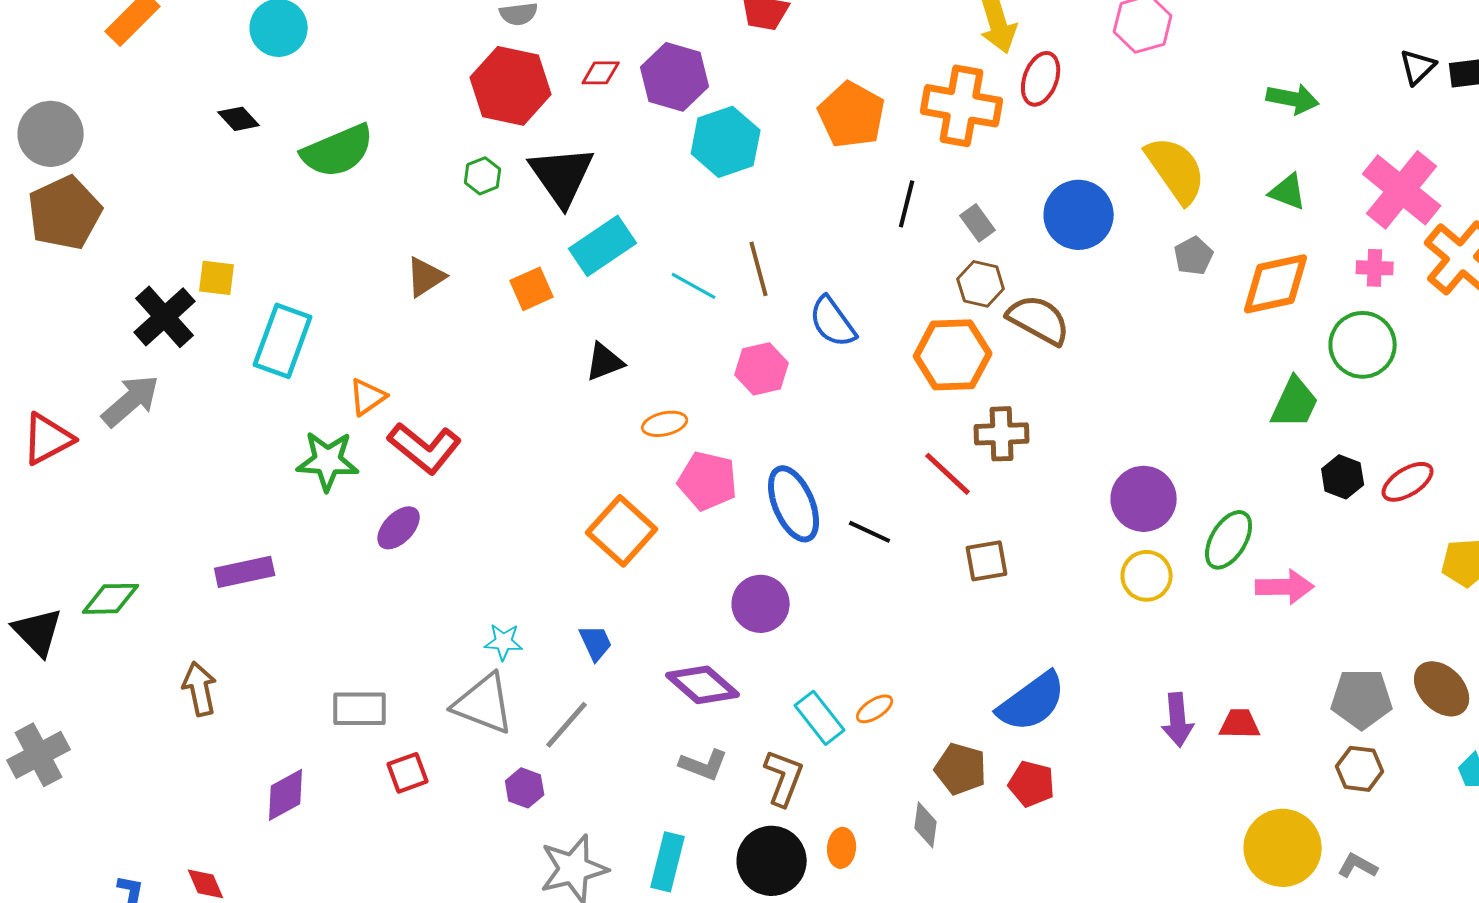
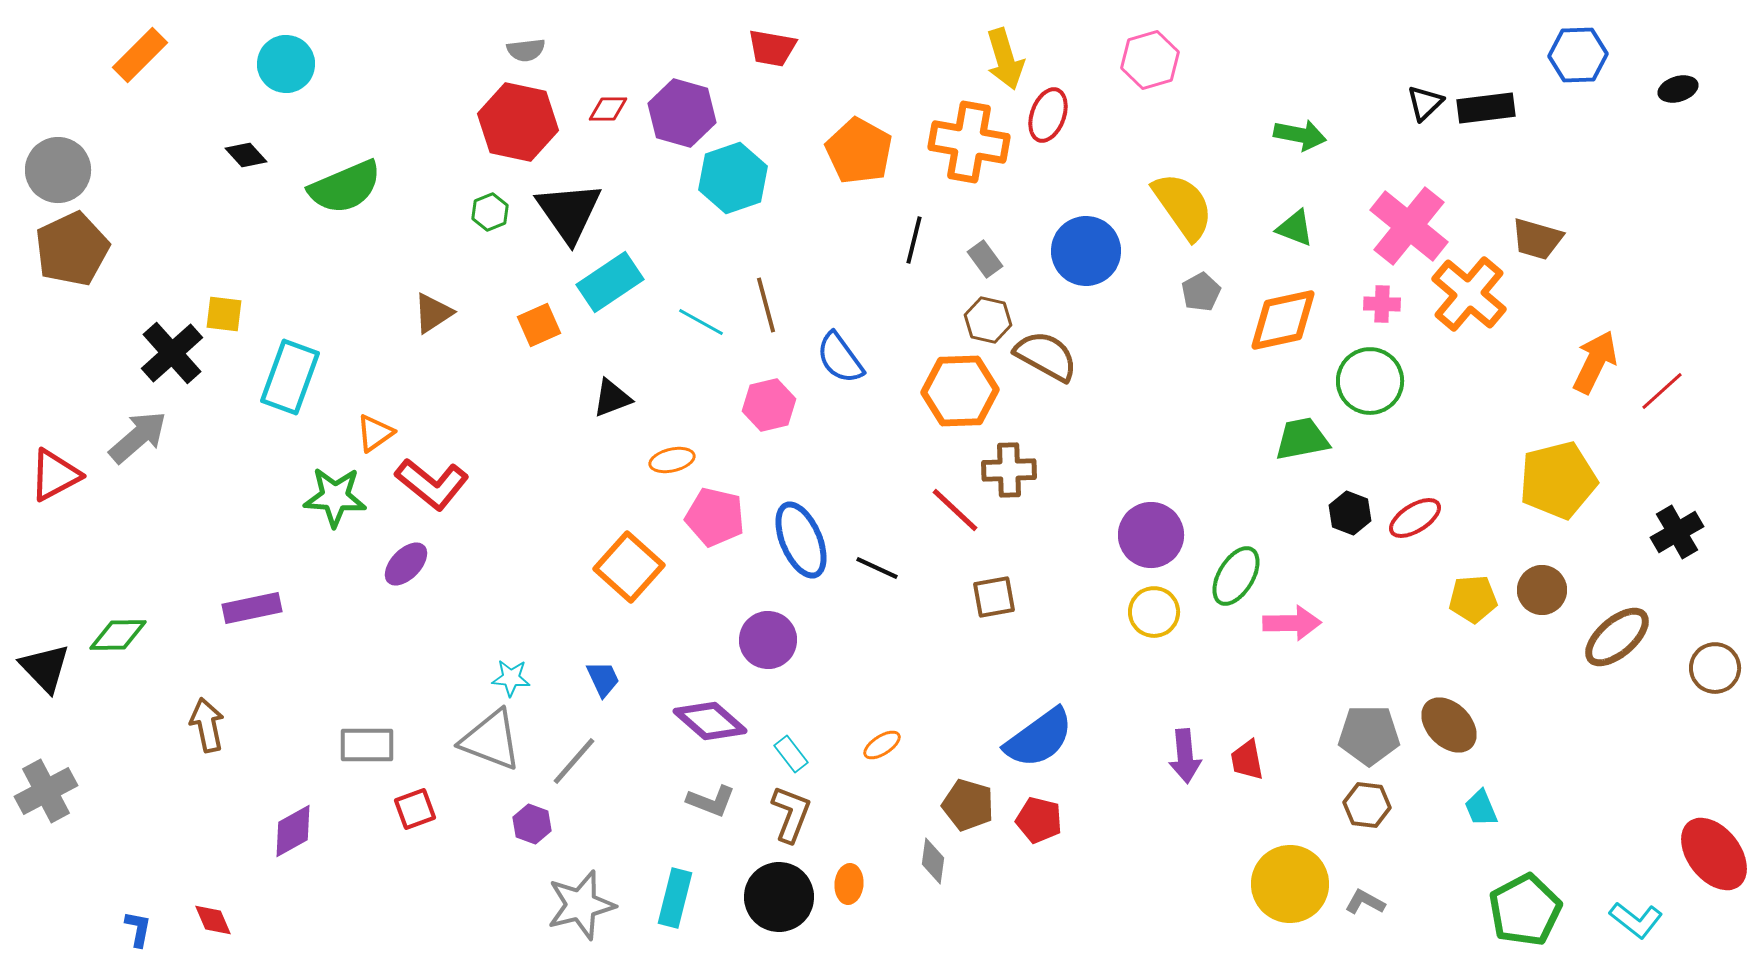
green trapezoid: (1295, 403) -> (1302, 439), turned -126
cyan rectangle: (820, 718) -> (791, 754), moved, size x0.7
red trapezoid: (1240, 724) -> (1247, 760), turned -102

